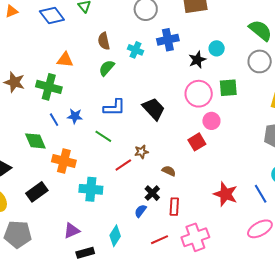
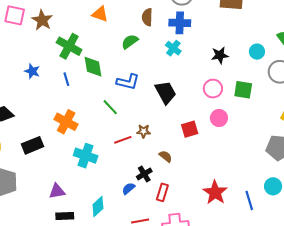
blue cross: (168, 40) -> (180, 23), moved
brown semicircle: (104, 41) -> (147, 17), moved
cyan circle: (217, 48) -> (257, 52), moved
cyan cross: (135, 50) -> (173, 48), moved
orange triangle: (65, 60) -> (100, 14), moved
brown star: (14, 82) -> (42, 20), moved
pink circle: (199, 94) -> (213, 89), size x0.7
blue star: (75, 116) -> (32, 71), moved
green diamond: (35, 141) -> (93, 67), moved
red square: (197, 142) -> (190, 129), moved

